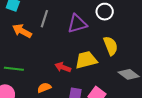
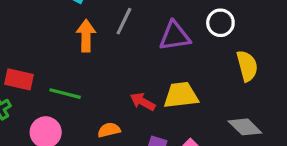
orange arrow: (22, 31) -> (86, 36), turned 54
yellow semicircle: (111, 46) -> (247, 66), moved

